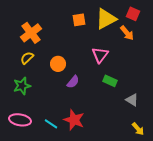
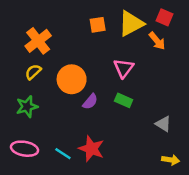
orange circle: (58, 64) -> (72, 79), size x1.5
green rectangle: (110, 81) -> (124, 100), moved
yellow arrow: (138, 129) -> (171, 160), turned -40

